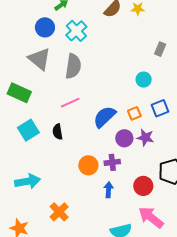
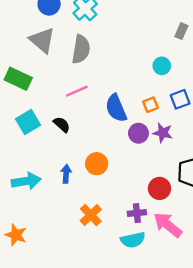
blue semicircle: (105, 117) -> (116, 108), turned -70
black semicircle: (58, 132) -> (62, 124), turned 140
purple cross: (112, 162) -> (137, 213), moved
blue arrow: (108, 190) -> (66, 174), moved
orange cross: (59, 212) -> (91, 215), moved

